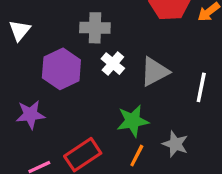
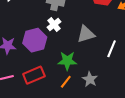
white cross: (113, 64) -> (54, 25), moved
purple hexagon: (61, 69) -> (35, 40), moved

